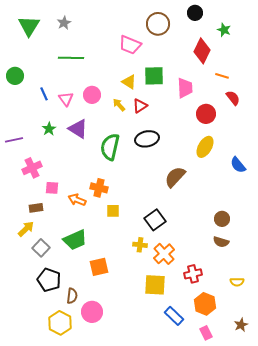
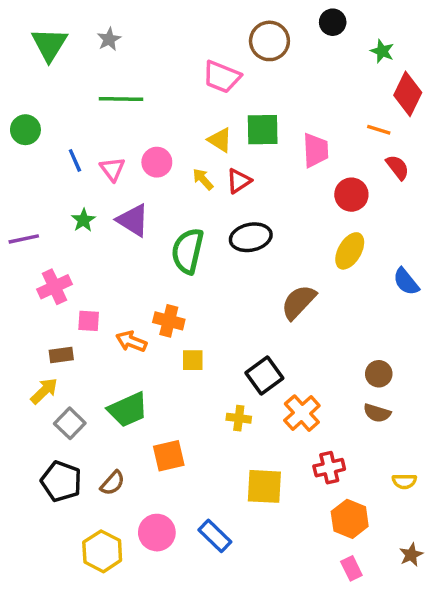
red diamond: (202, 51) -> (408, 94), moved
orange cross: (164, 254) -> (302, 413), moved
black pentagon: (49, 280) -> (61, 481), moved
brown semicircle: (72, 296) -> (112, 483), moved, turned 35
blue rectangle: (174, 316) -> (215, 536), moved

